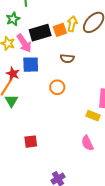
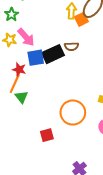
orange square: (60, 30) -> (81, 19), moved
black rectangle: (40, 33) -> (53, 54), moved
orange circle: (57, 87) -> (73, 113), moved, size x1.6

